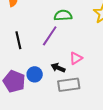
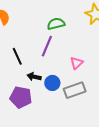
black arrow: (58, 68) -> (34, 77), moved
blue circle: (35, 74) -> (52, 83), moved

